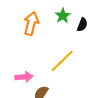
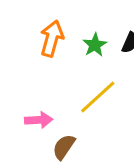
green star: (63, 16) -> (95, 45), moved

